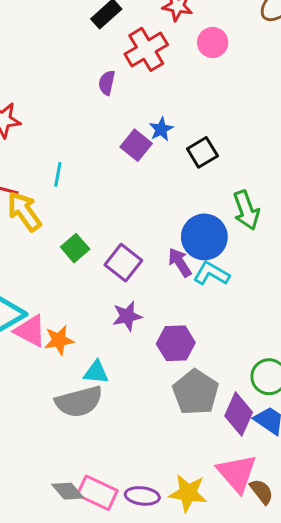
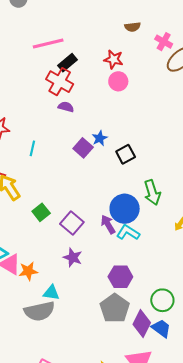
pink circle: (213, 42) -> (118, 81), moved
red cross: (146, 49) -> (60, 82), moved, turned -32
purple semicircle: (107, 83) -> (66, 107), turned 91
cyan line: (58, 174) -> (32, 148), moved
purple star: (127, 316) -> (73, 258), turned 30
purple hexagon: (176, 343) -> (120, 277), moved

